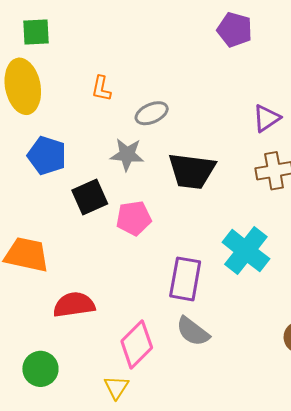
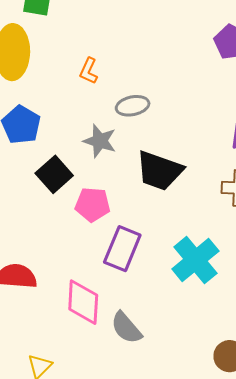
black square: (90, 197) -> (54, 174), turned -30
purple rectangle: (185, 279) -> (122, 249), moved
pink diamond: (137, 344) -> (83, 302), moved, turned -54

